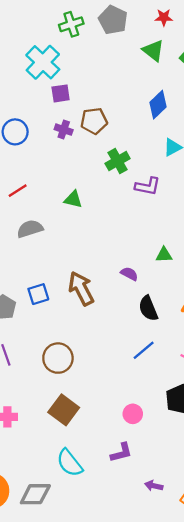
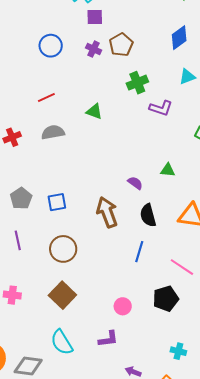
brown pentagon: (94, 121) -> (121, 45), turned -30
brown arrow: (81, 289) -> (107, 212), moved
blue square: (38, 294) -> (57, 202), moved
blue line: (144, 350) -> (139, 252), turned -40

